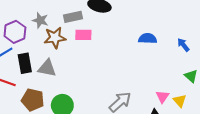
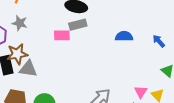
gray rectangle: (73, 17) -> (78, 25), moved
brown star: (55, 38) -> (17, 54), moved

